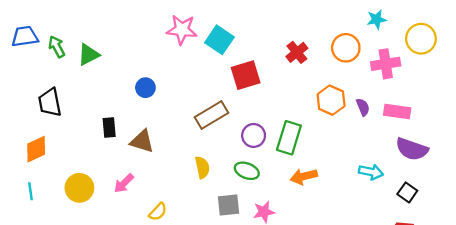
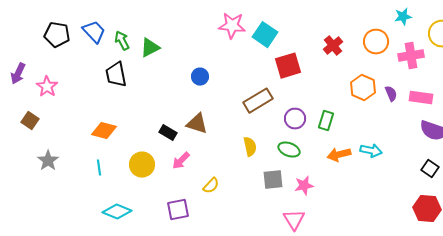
blue trapezoid: (25, 36) -> (94, 32), turned 55
black trapezoid: (50, 102) -> (116, 75), moved
black rectangle: (109, 128) -> (168, 133), moved, turned -54
green rectangle: (289, 138) -> (326, 121), size x0.7
orange diamond: (36, 149) -> (104, 131), turned 40
cyan arrow: (371, 172) -> (371, 151), moved

